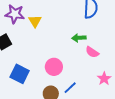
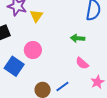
pink semicircle: (92, 52) -> (82, 63), moved
pink circle: (54, 67) -> (33, 50), moved

